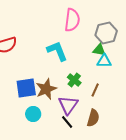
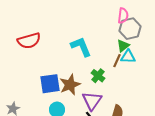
pink semicircle: (72, 20) -> (123, 16), moved, size x0.7
green triangle: (99, 50) -> (123, 46), turned -48
brown line: (95, 90) -> (117, 61), moved

